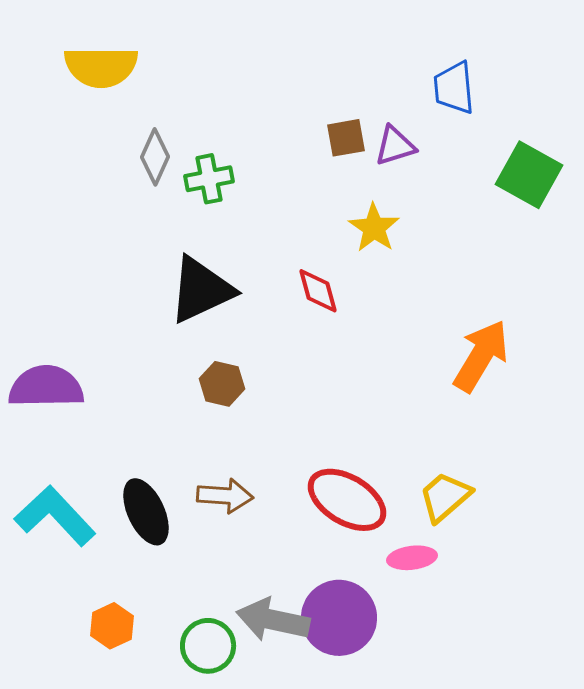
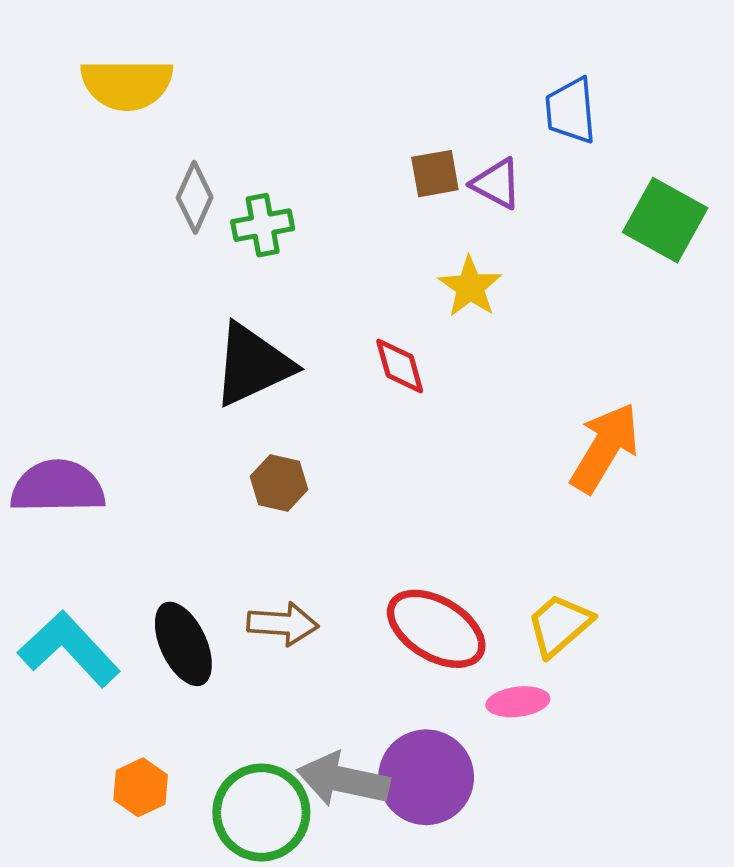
purple triangle: (395, 146) -> (497, 184), turned 45
green circle: (208, 646) -> (261, 812), size x1.4

